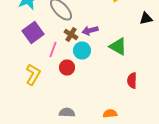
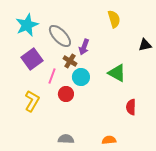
purple arrow: (90, 30) -> (84, 47), moved, turned -56

